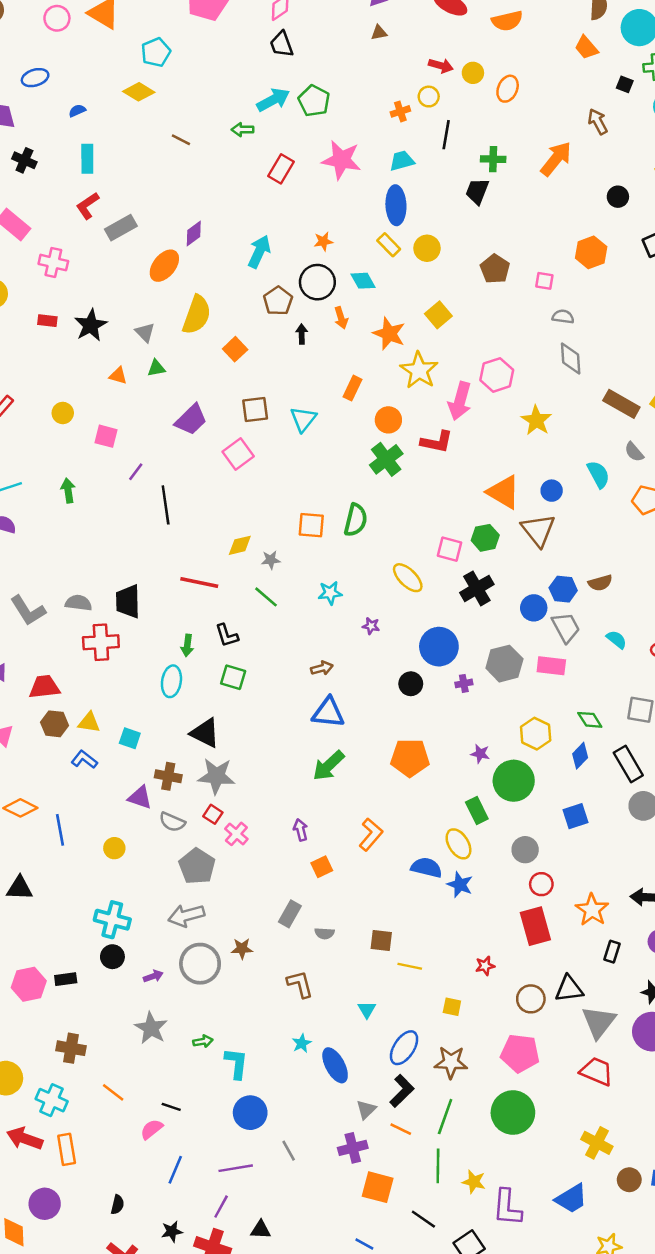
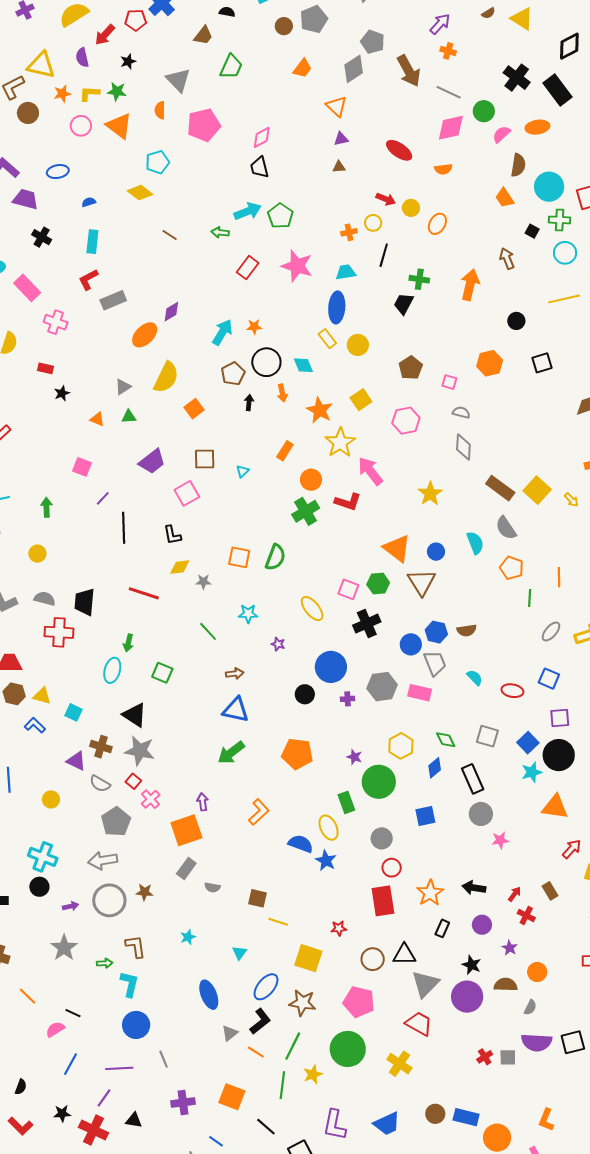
orange semicircle: (507, 21) -> (443, 169), size x0.7
orange arrow: (556, 159) -> (470, 285), turned -32
orange star: (323, 241) -> (254, 327), moved
black star: (91, 325) -> (62, 393), moved, size x0.6
gray triangle: (145, 332) -> (123, 387), turned 36
pink hexagon: (497, 375) -> (406, 421), moved
pink arrow: (460, 401) -> (370, 471), turned 120
yellow circle: (63, 413) -> (37, 554), moved
cyan triangle: (303, 419) -> (243, 471), size x0.6
gray semicircle: (634, 452) -> (506, 528), size x1.4
green line: (266, 597) -> (208, 631), moved
black L-shape: (227, 635) -> (172, 535), moved
orange square: (322, 867) -> (186, 830), moved, size x1.8
brown L-shape: (300, 984) -> (136, 946), moved
yellow square: (452, 1007) -> (308, 958), size x1.8
cyan star: (302, 1043) -> (188, 937), moved
yellow cross: (597, 1143) -> (399, 1064), moved
purple cross: (353, 1148) -> (183, 1102), moved
yellow star: (474, 1182) -> (313, 1074), moved, turned 30

